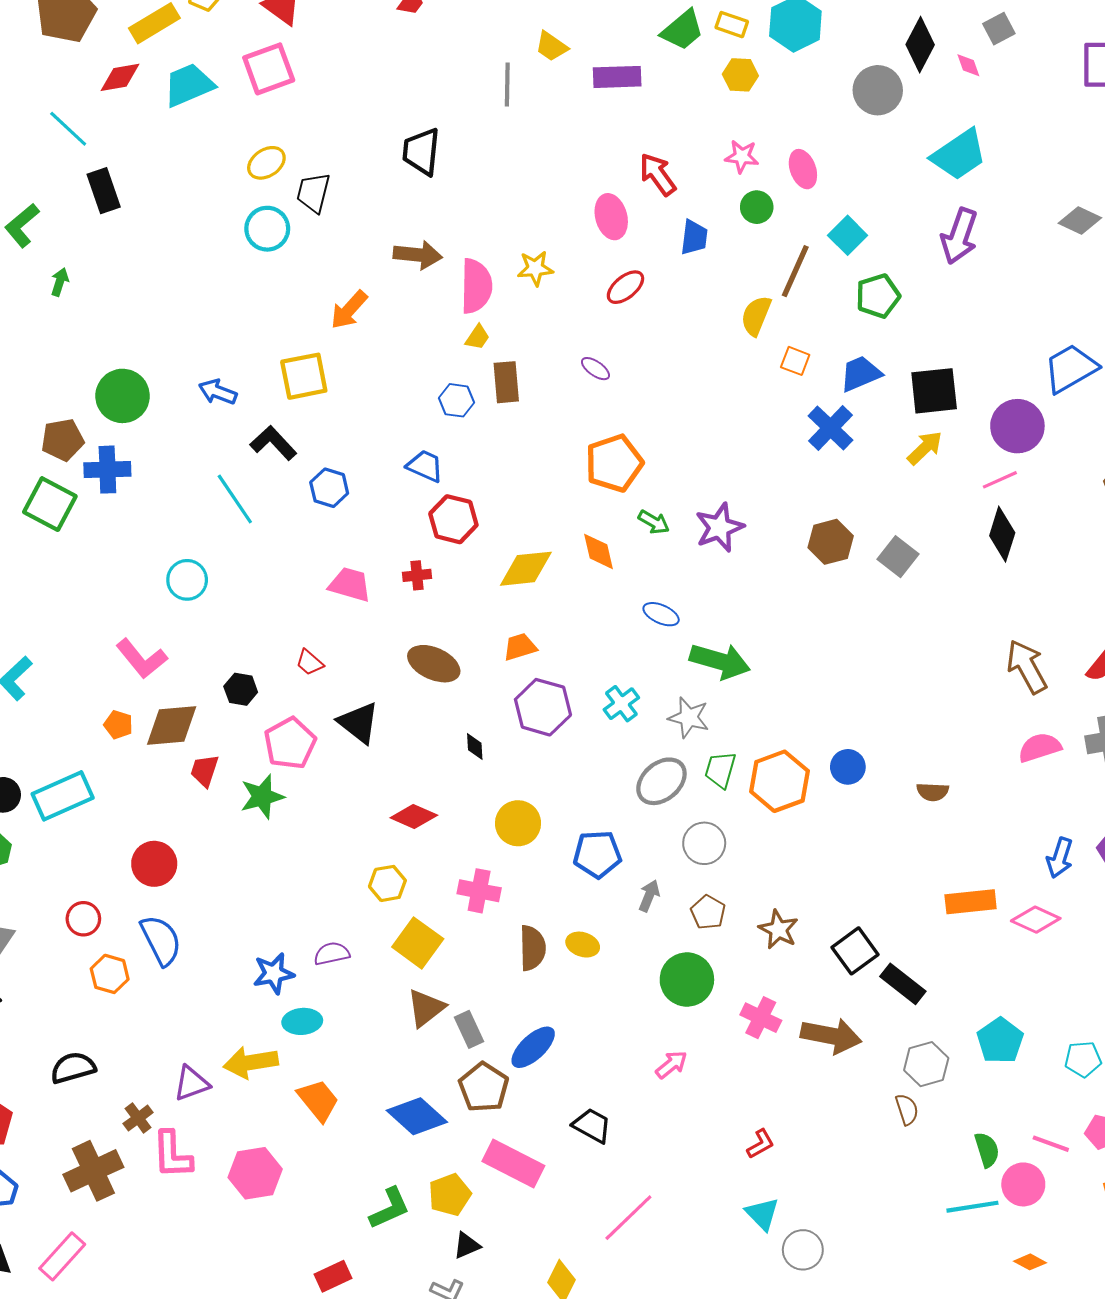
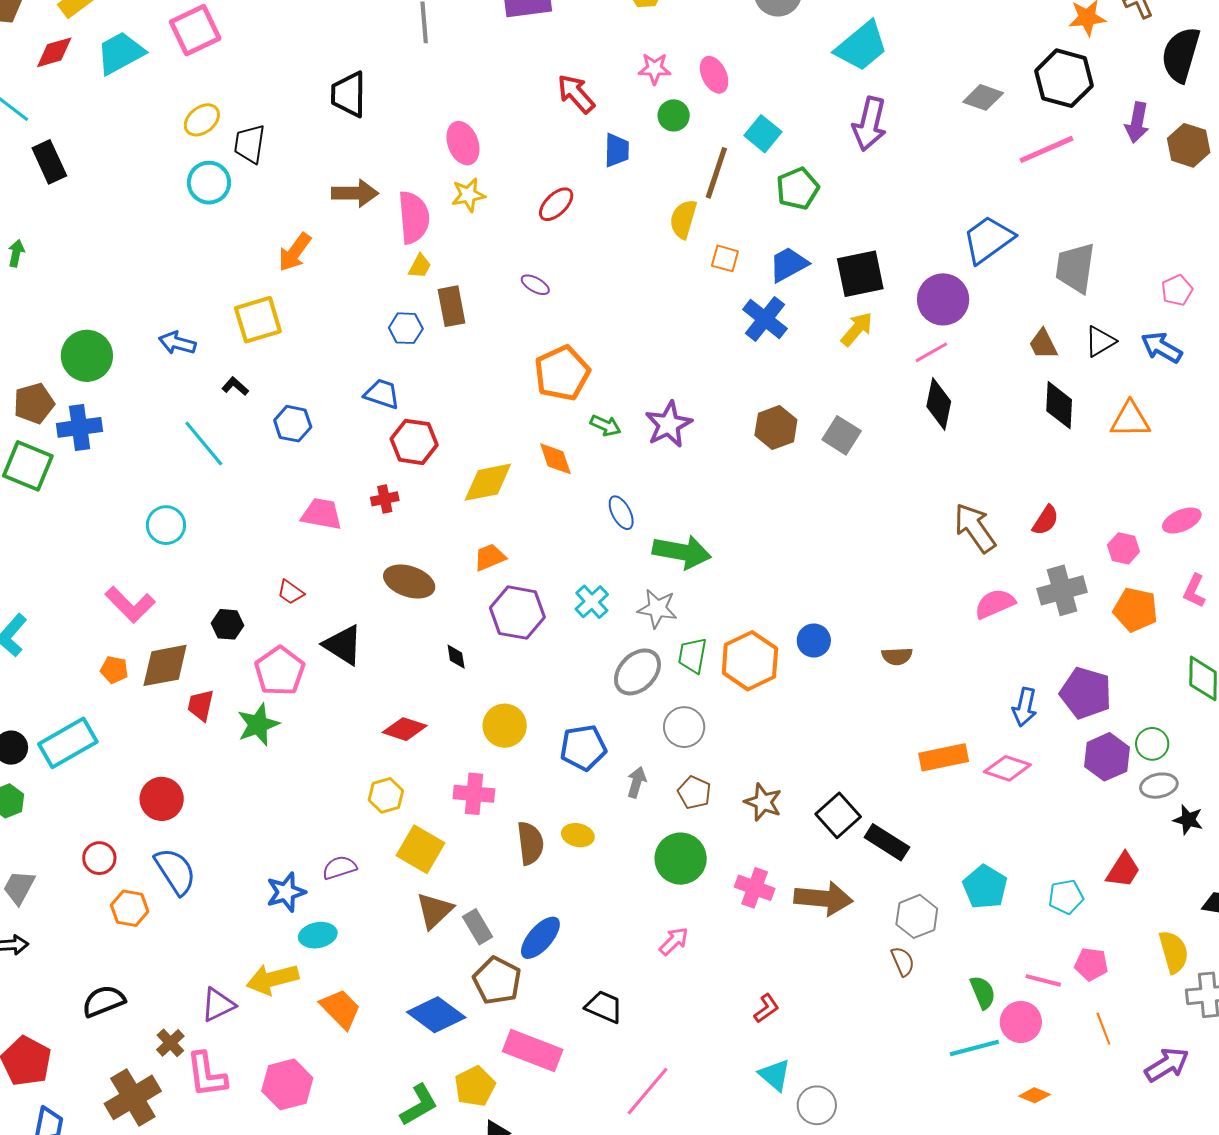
pink ellipse: (611, 217) -> (463, 143), moved
black L-shape: (273, 443) -> (235, 386), size x0.6
blue ellipse: (661, 614) -> (621, 513), turned 44

